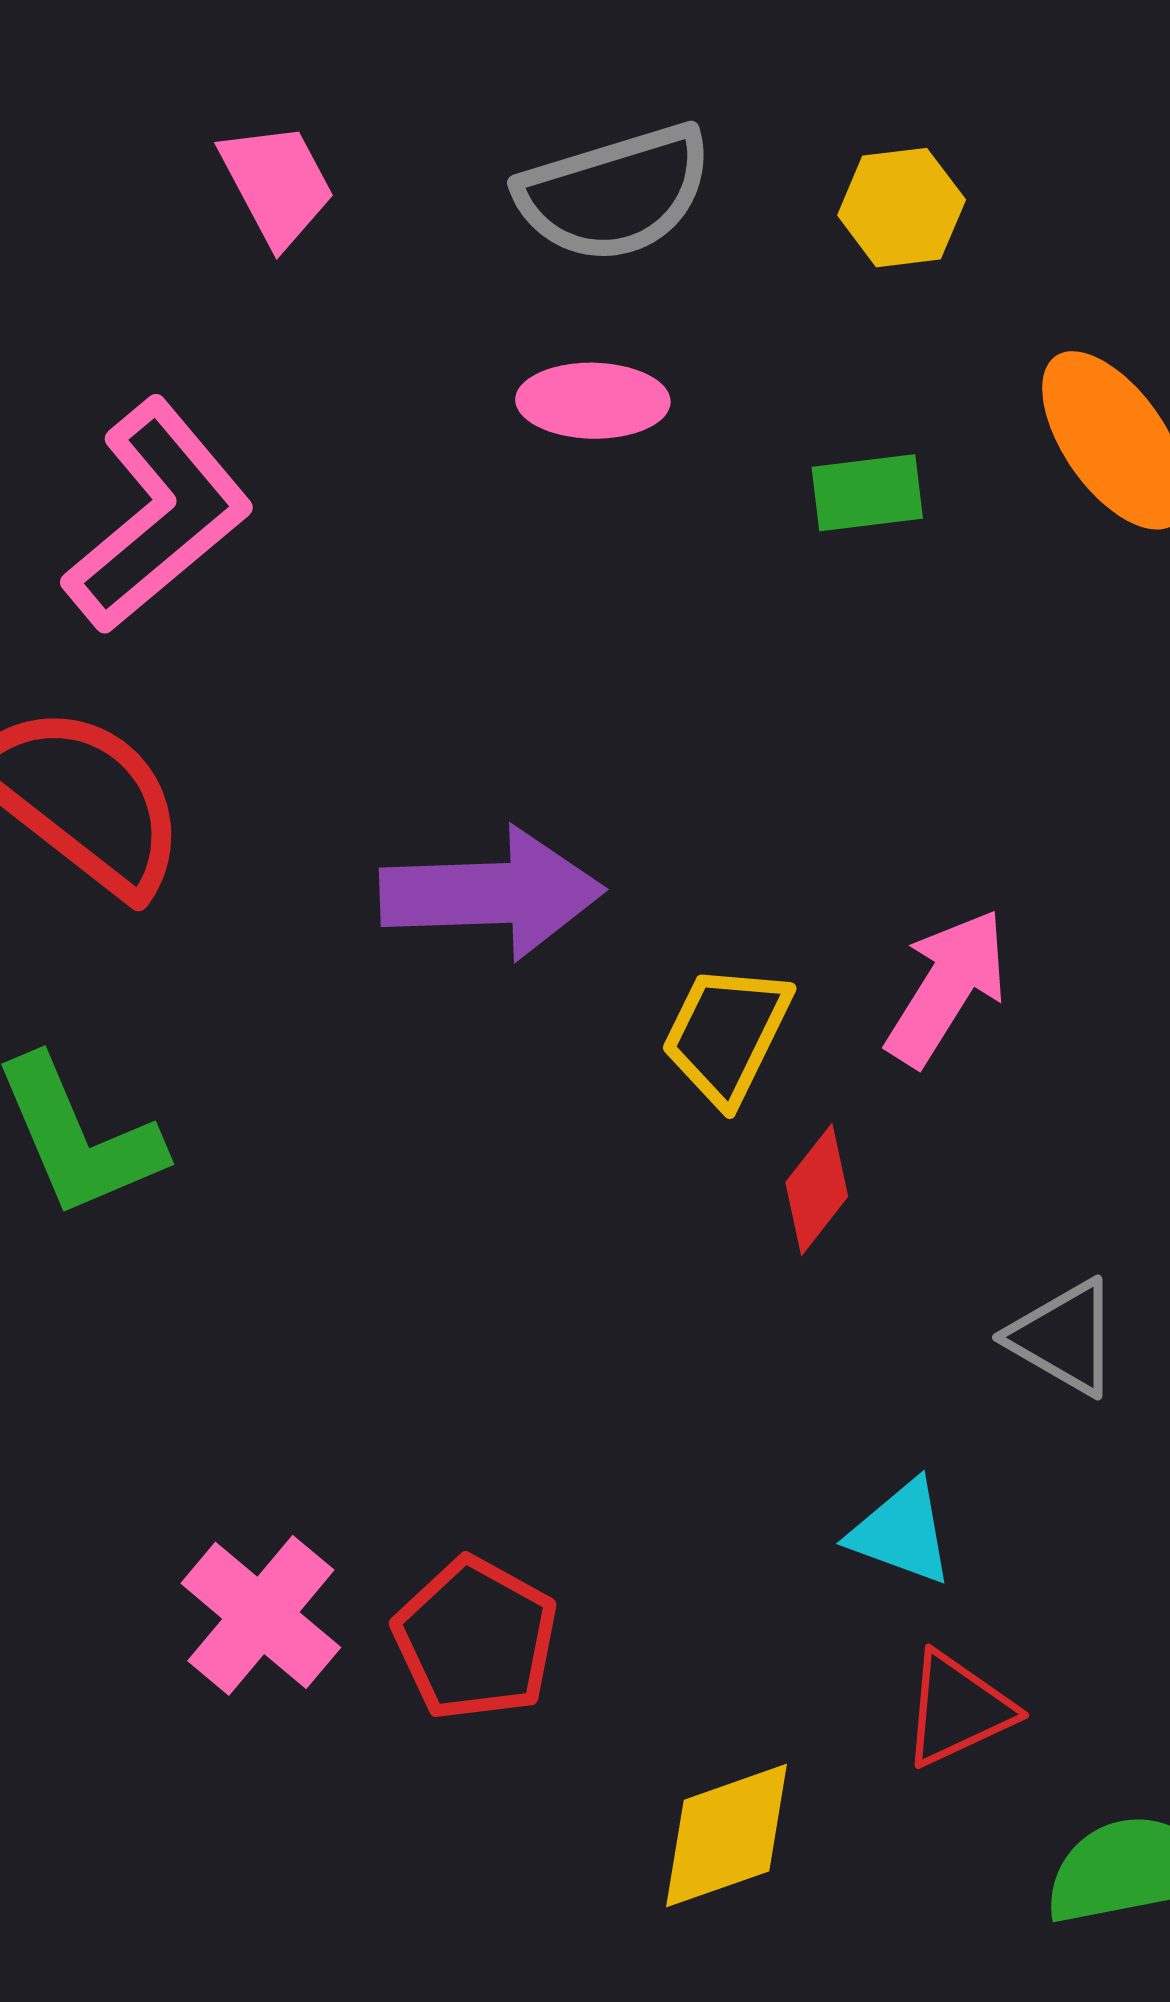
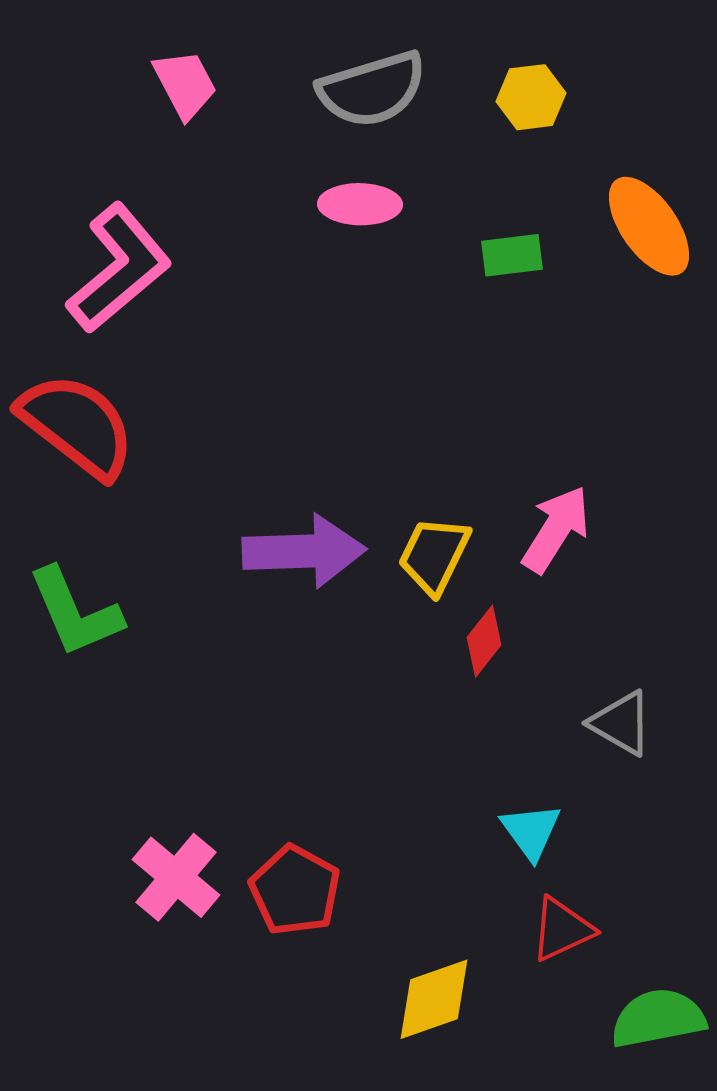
purple arrow: (492, 893) -> (304, 551), moved
cyan triangle: (902, 1532) -> (531, 831), turned 34

